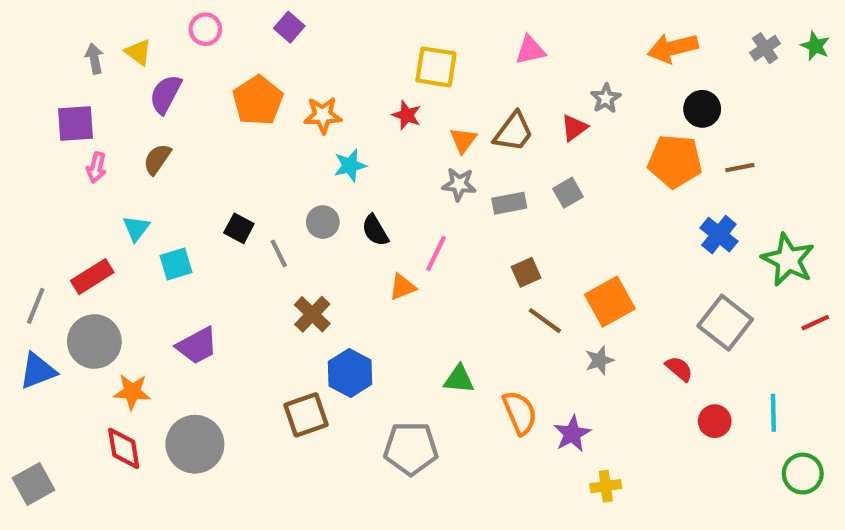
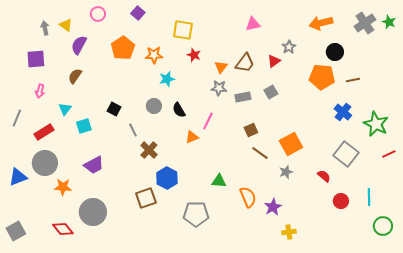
gray cross: (765, 48) -> (365, 23), size x1.5
yellow square: (436, 67) -> (183, 30), moved
pink arrow: (96, 168) -> (40, 91), moved
gray line: (279, 253) -> (133, 130), moved
gray line: (36, 306) -> (17, 118), moved
red diamond: (124, 448) -> (63, 229), moved, turned -30

